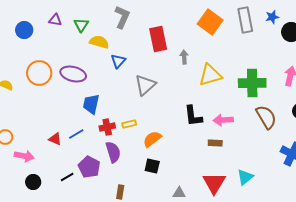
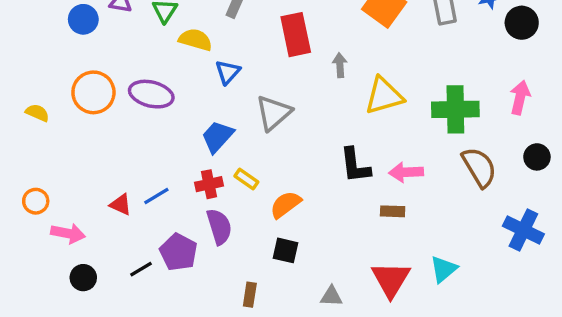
blue circle: (24, 30) -> (83, 19), moved
blue trapezoid: (91, 104) -> (218, 137), moved, turned 30
yellow rectangle: (129, 124) -> (246, 179), turned 48
brown rectangle: (120, 192) -> (250, 295), moved

